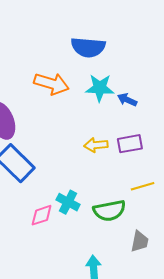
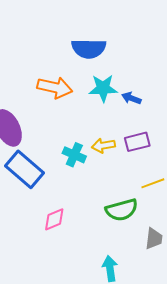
cyan cross: (68, 202) -> (74, 155), moved

